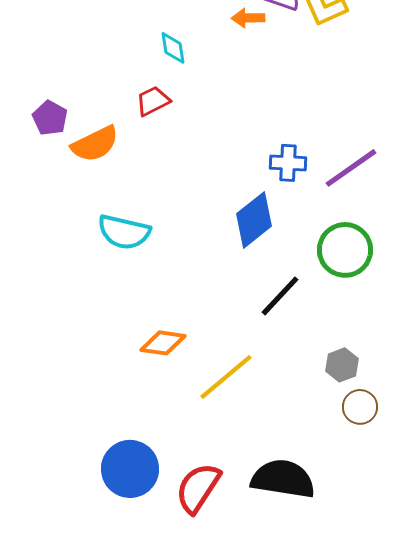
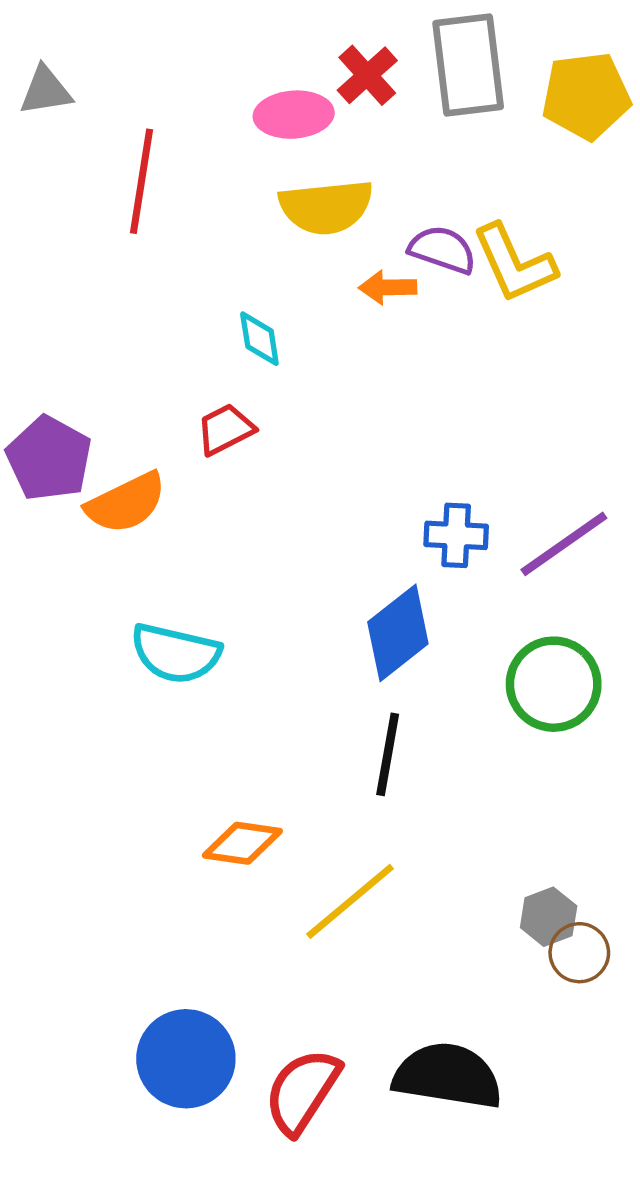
purple pentagon: (50, 118) -> (49, 458), size x1.4
black line: (280, 296) -> (388, 754), moved, turned -33
gray hexagon: (342, 365) -> (549, 917), moved

